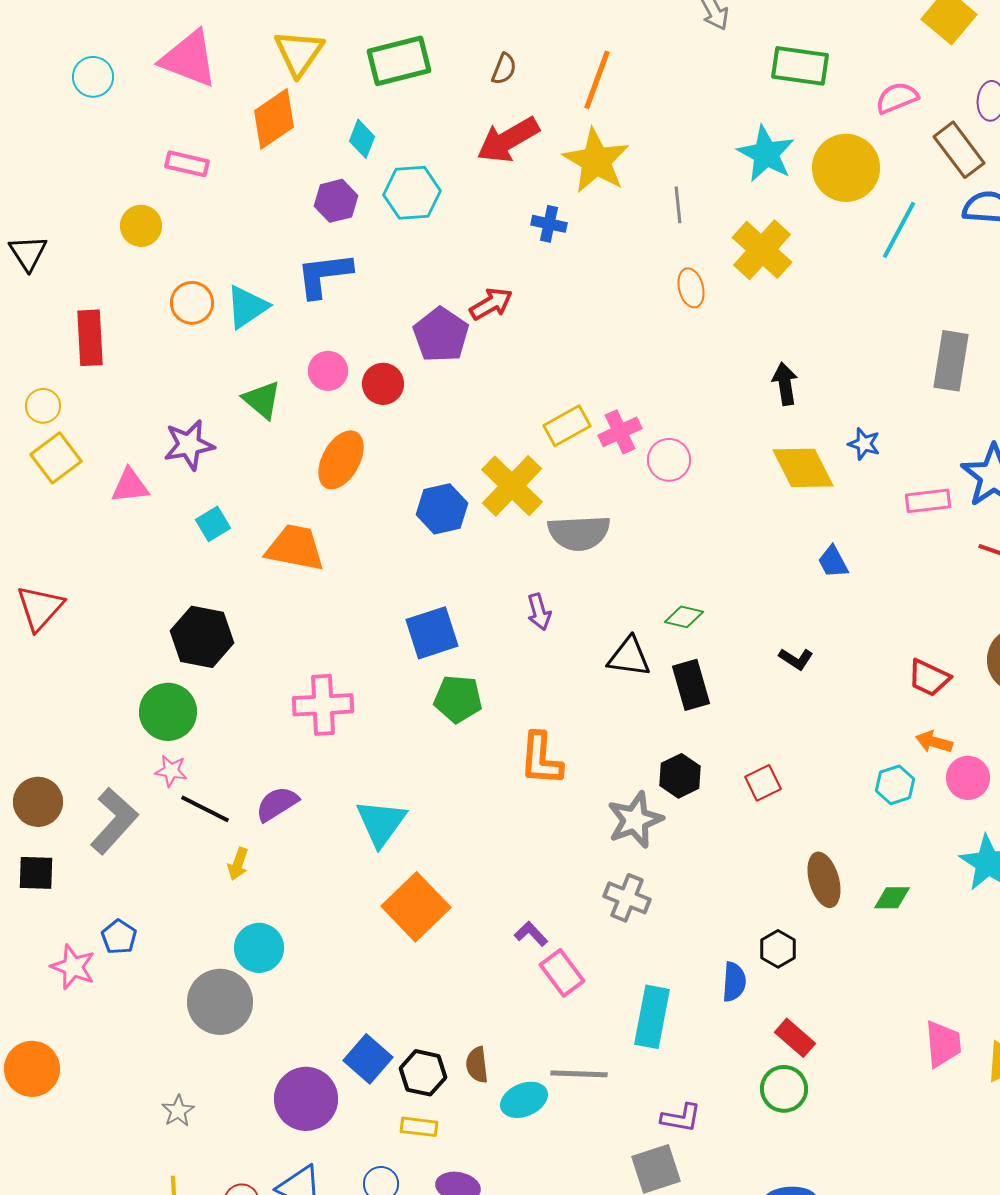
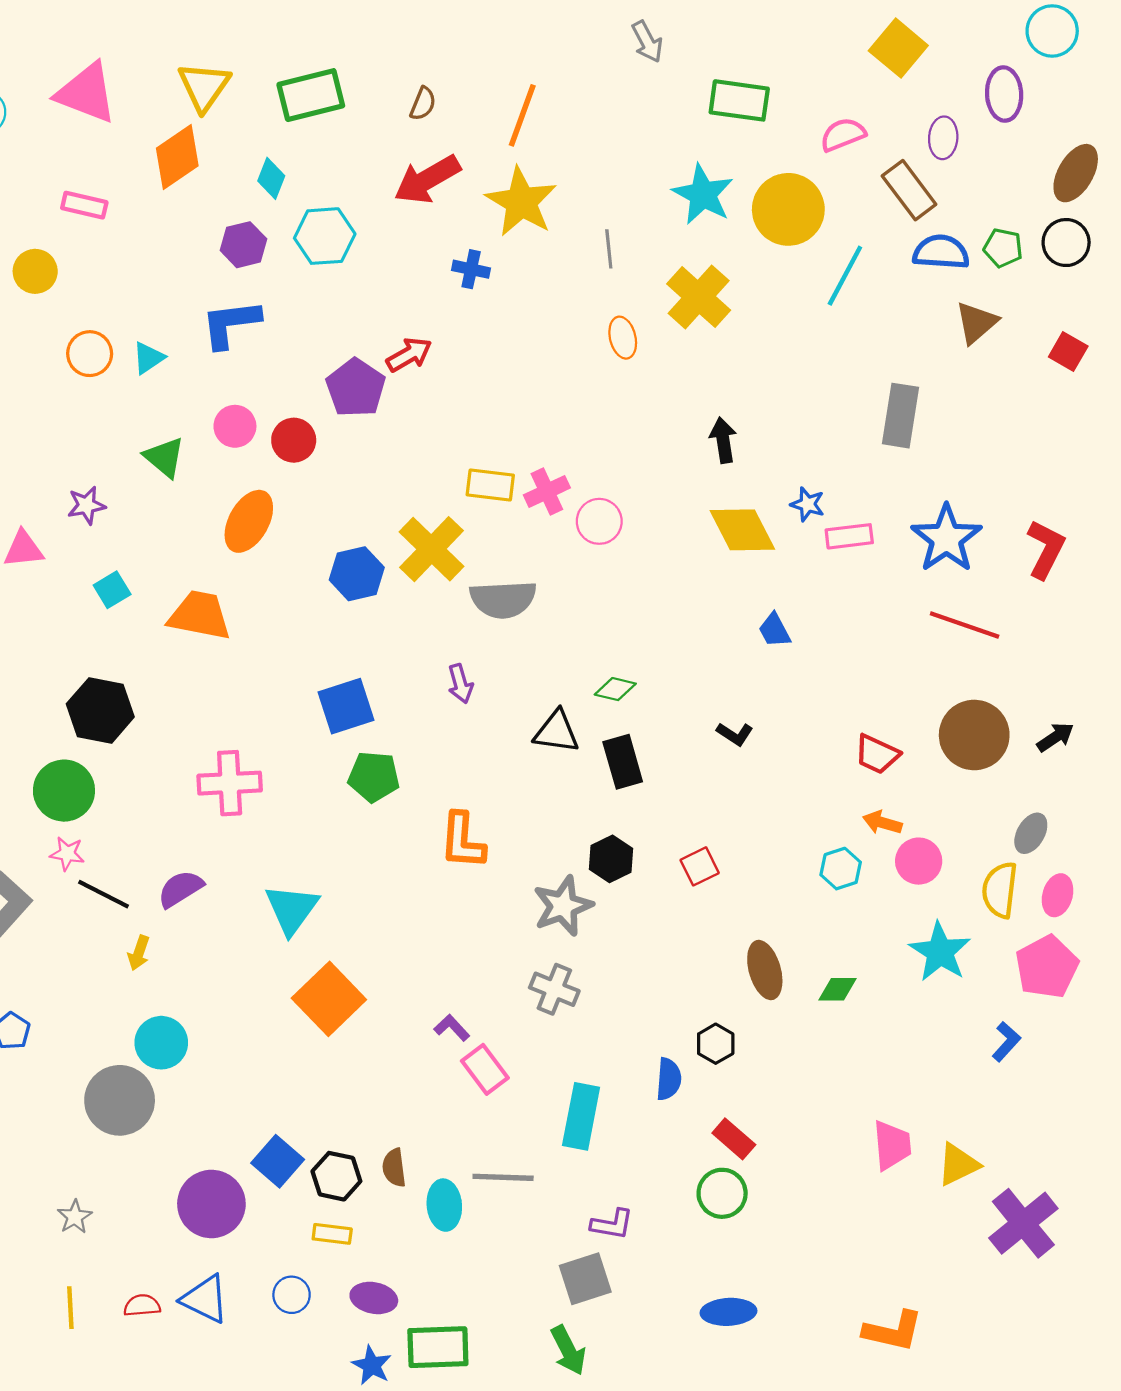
cyan triangle: (247, 307) -> (148, 358), size x0.7
yellow rectangle: (567, 426) -> (490, 485), turned 36
purple star: (189, 445) -> (86, 505), size x0.7
pink rectangle: (928, 501) -> (849, 536), moved
cyan ellipse: (524, 1100) -> (444, 1205), turned -72

